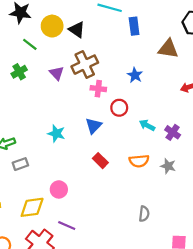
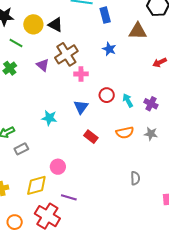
blue star: (135, 75) -> (109, 49), moved
red circle: (119, 108) -> (107, 95), moved
cyan arrow: (147, 125) -> (128, 100), turned 40

